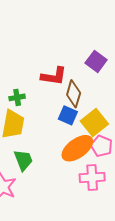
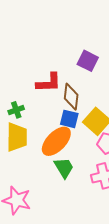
orange ellipse: (77, 148) -> (56, 141), moved
green trapezoid: (23, 160) -> (64, 168), moved

